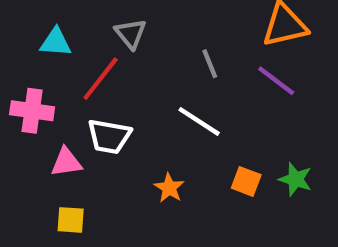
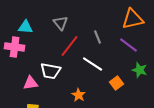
red line: (101, 79) -> (70, 46), moved
pink cross: (32, 111) -> (15, 47), moved
green star: (295, 179) -> (140, 70), moved
orange square: (246, 181) -> (117, 83), moved, turned 32

